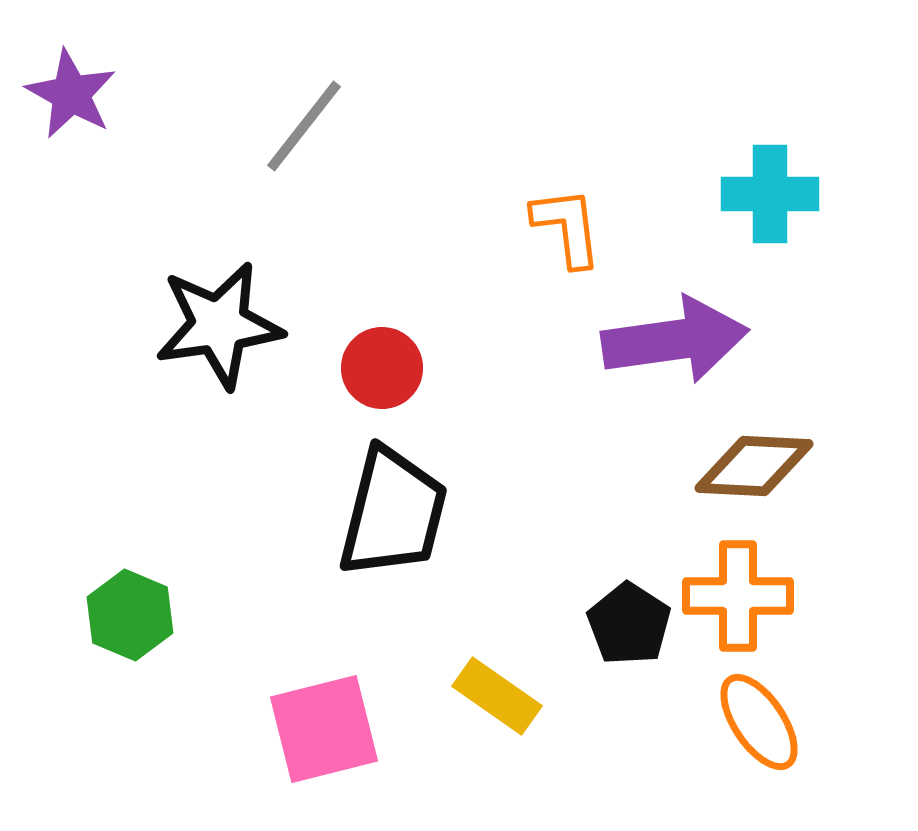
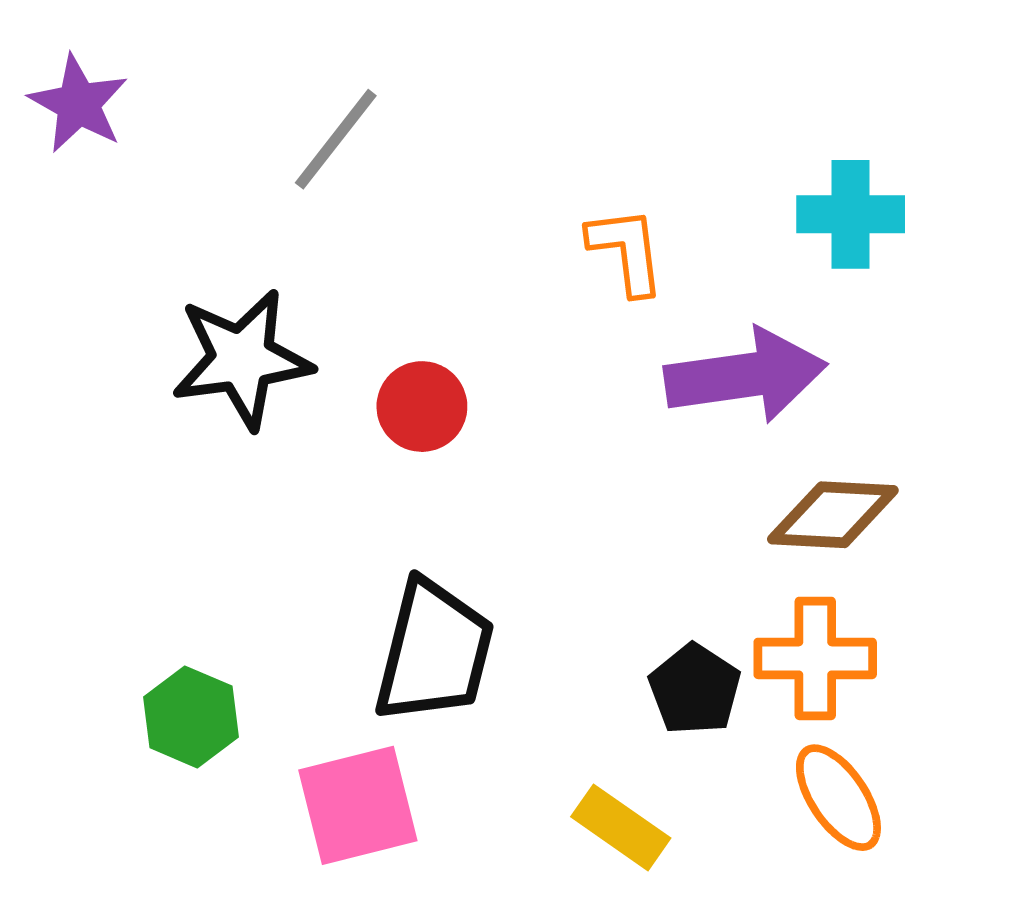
black trapezoid: (393, 513) -> (434, 652), moved
green hexagon: (130, 615) -> (191, 717), moved
yellow rectangle: (497, 696) -> (621, 827), moved

